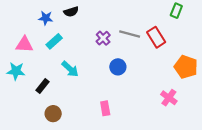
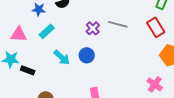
red rectangle: (156, 37) -> (156, 27), moved
blue circle: (118, 67) -> (87, 55), moved
black rectangle: (42, 86) -> (28, 70), moved, turned 72

